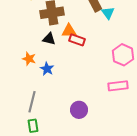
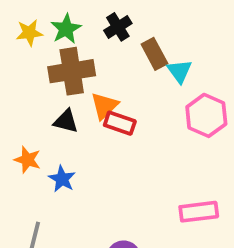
orange triangle: (69, 31) -> (104, 106), turned -42
pink hexagon: (123, 55) -> (206, 115), moved

